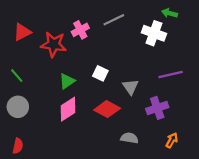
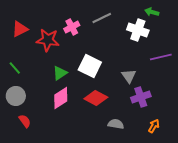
white square: (100, 73) -> (90, 66), size x1.6
purple line: (171, 74) -> (161, 57), moved
gray triangle: (130, 87) -> (129, 76), moved
red semicircle: (18, 146) -> (25, 121), moved, turned -48

